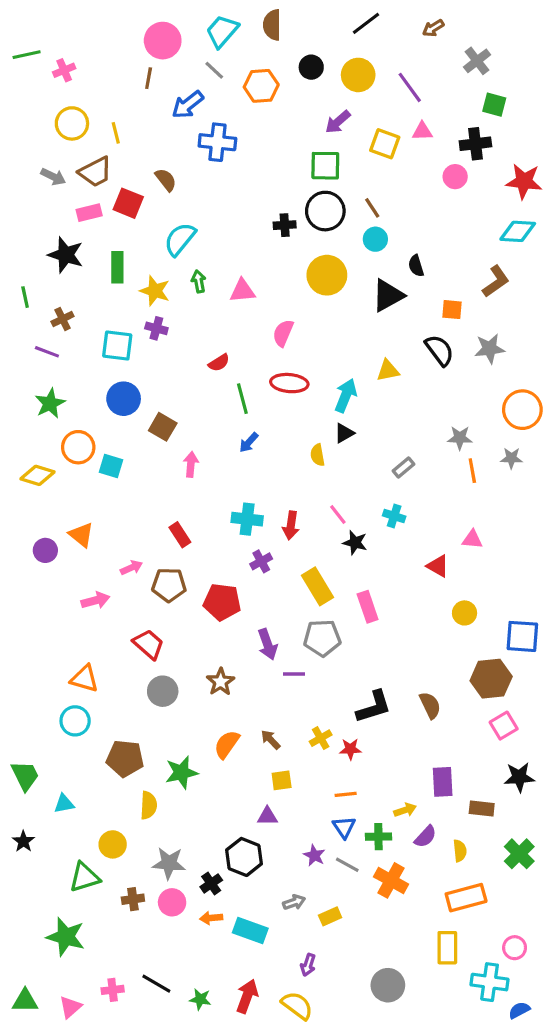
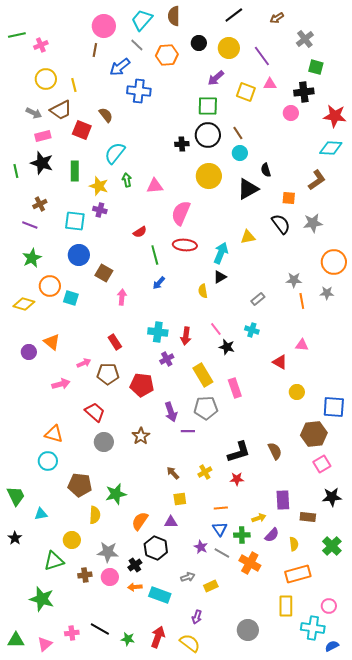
pink rectangle: (89, 213) -> (43, 136), moved
green line: (25, 297) -> (16, 171), moved
pink semicircle: (283, 333) -> (181, 213), size x1.4
orange semicircle: (227, 744) -> (140, 521), moved
red star: (350, 749) -> (237, 479), moved

